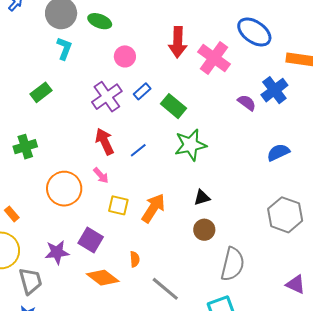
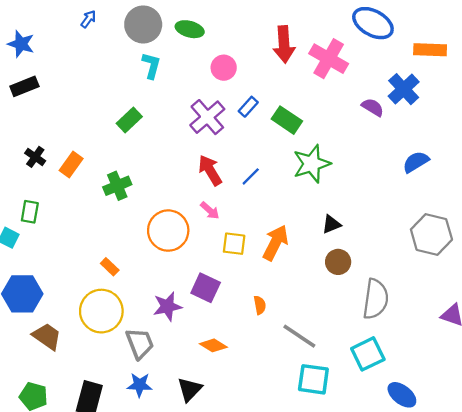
orange diamond: (103, 278) -> (213, 345), moved, size x0.7

